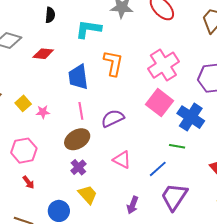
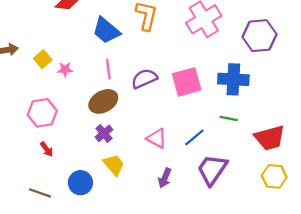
blue trapezoid: (78, 77) -> (106, 31), turned -44
pink square: (159, 103) -> (187, 82), moved, turned 36
blue cross: (191, 117) -> (233, 79), turned -32
green line: (177, 146) -> (229, 118), moved
pink triangle: (122, 160) -> (157, 138), moved

